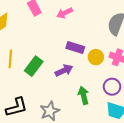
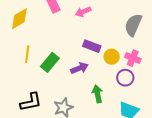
purple circle: (112, 87) -> (125, 78), moved

